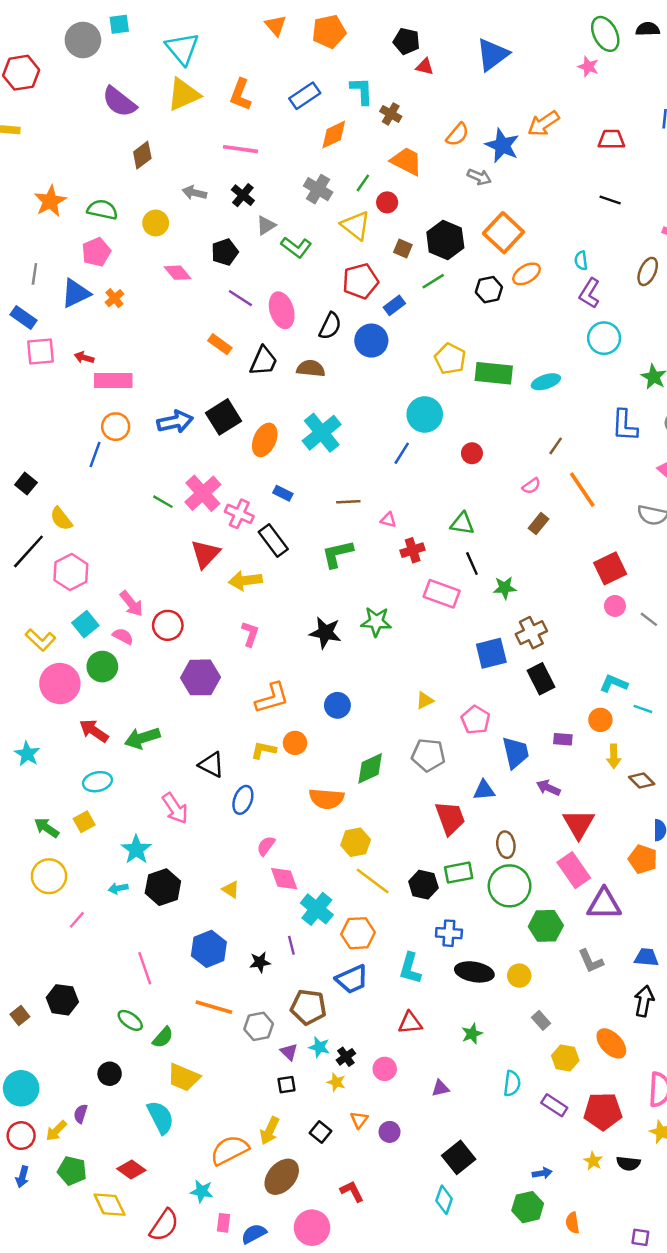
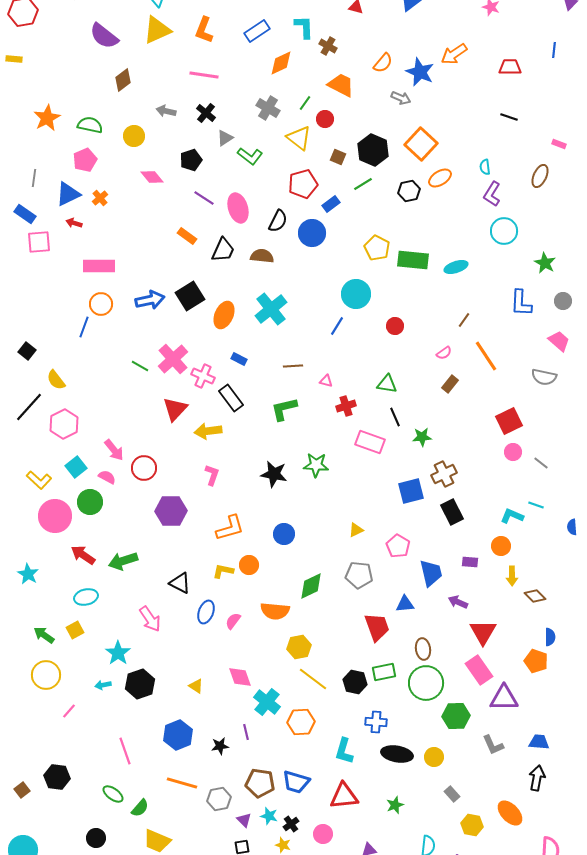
red arrow: (84, 358) -> (74, 223), moved
cyan line: (643, 709) -> (536, 505), moved
pink semicircle: (266, 846) -> (233, 621), moved
blue trapezoid: (352, 979) -> (296, 782), moved, turned 40
red triangle: (410, 1023) -> (344, 796), size x1.4

